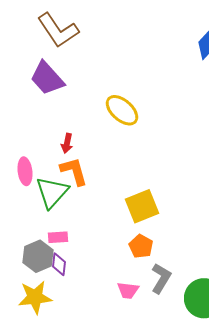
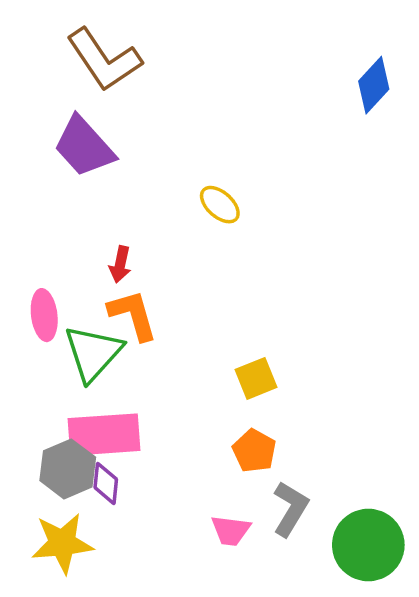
yellow ellipse: (122, 110) -> (220, 205), size x0.7
yellow square: (142, 206) -> (256, 378), size x0.7
pink rectangle: (58, 237) -> (104, 435), size x2.0

